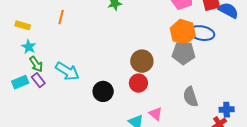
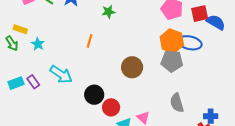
orange line: (61, 17) -> (89, 41), moved
cyan star: (29, 47) -> (38, 44), moved
green arrow: (36, 64) -> (12, 43), moved
red circle: (138, 83) -> (111, 107), moved

